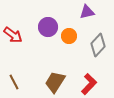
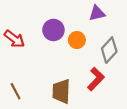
brown trapezoid: (55, 82) -> (61, 91), turned -30
red L-shape: (89, 84) -> (96, 79), moved

